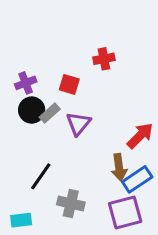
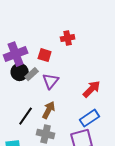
purple cross: (26, 83) -> (16, 54), size x1.6
brown arrow: (119, 167) -> (49, 110), moved, turned -144

